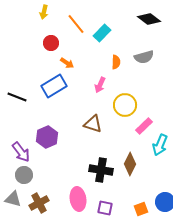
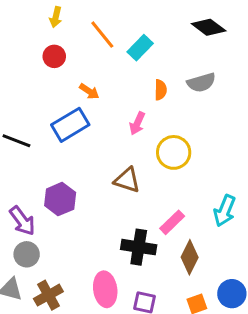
red circle: (51, 43) -> (54, 56), moved
pink rectangle: (144, 126) -> (172, 222), moved
brown diamond: (130, 164) -> (190, 257), moved

